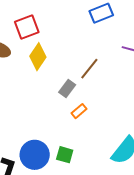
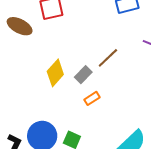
yellow diamond: (38, 57) -> (55, 73), moved

